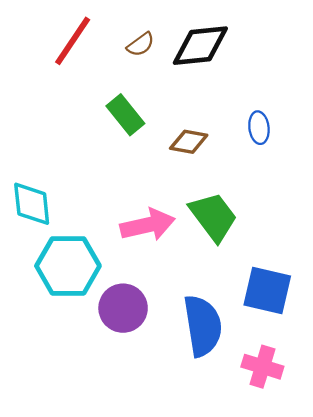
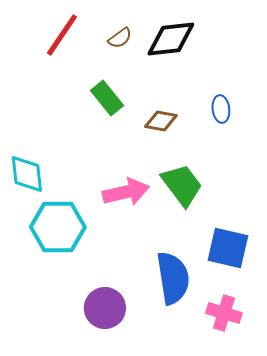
purple circle: (123, 308) -> (105, 308), moved

